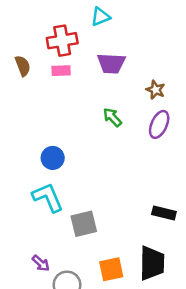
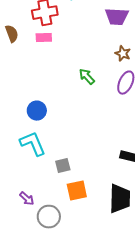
purple trapezoid: (111, 63) -> (117, 17), moved
gray square: (84, 224) -> (63, 166), size x0.7
orange square: (111, 269) -> (77, 191), moved

